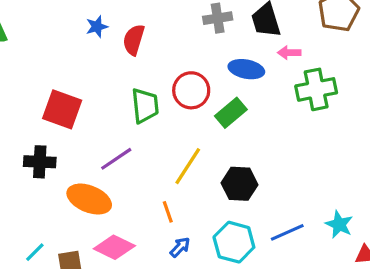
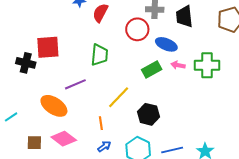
pink arrow: (289, 53) -> (178, 65), moved
red circle: (191, 90) -> (137, 29), moved
red square: (62, 109) -> (48, 47), turned -35
black cross: (40, 162) -> (26, 63), moved
cyan line: (35, 252) -> (11, 117), moved

